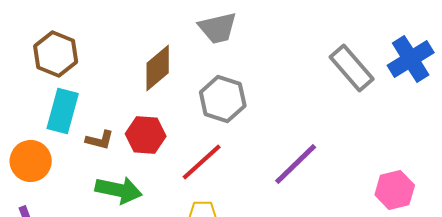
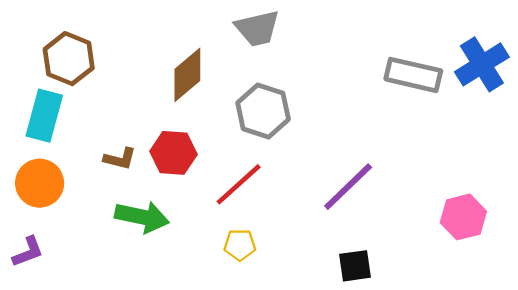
gray rectangle: (352, 68) -> (413, 75), turned -36
cyan rectangle: (63, 111) -> (44, 116), moved

